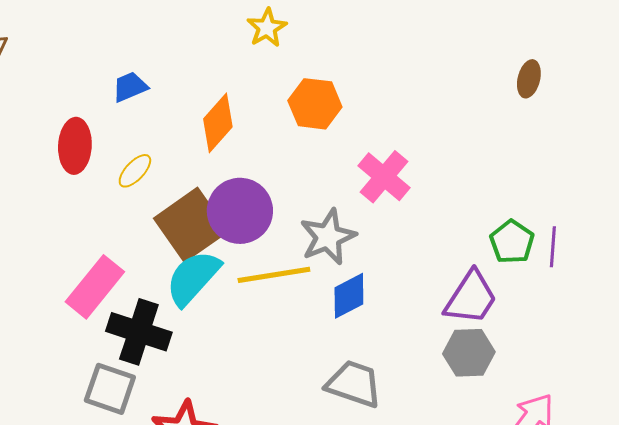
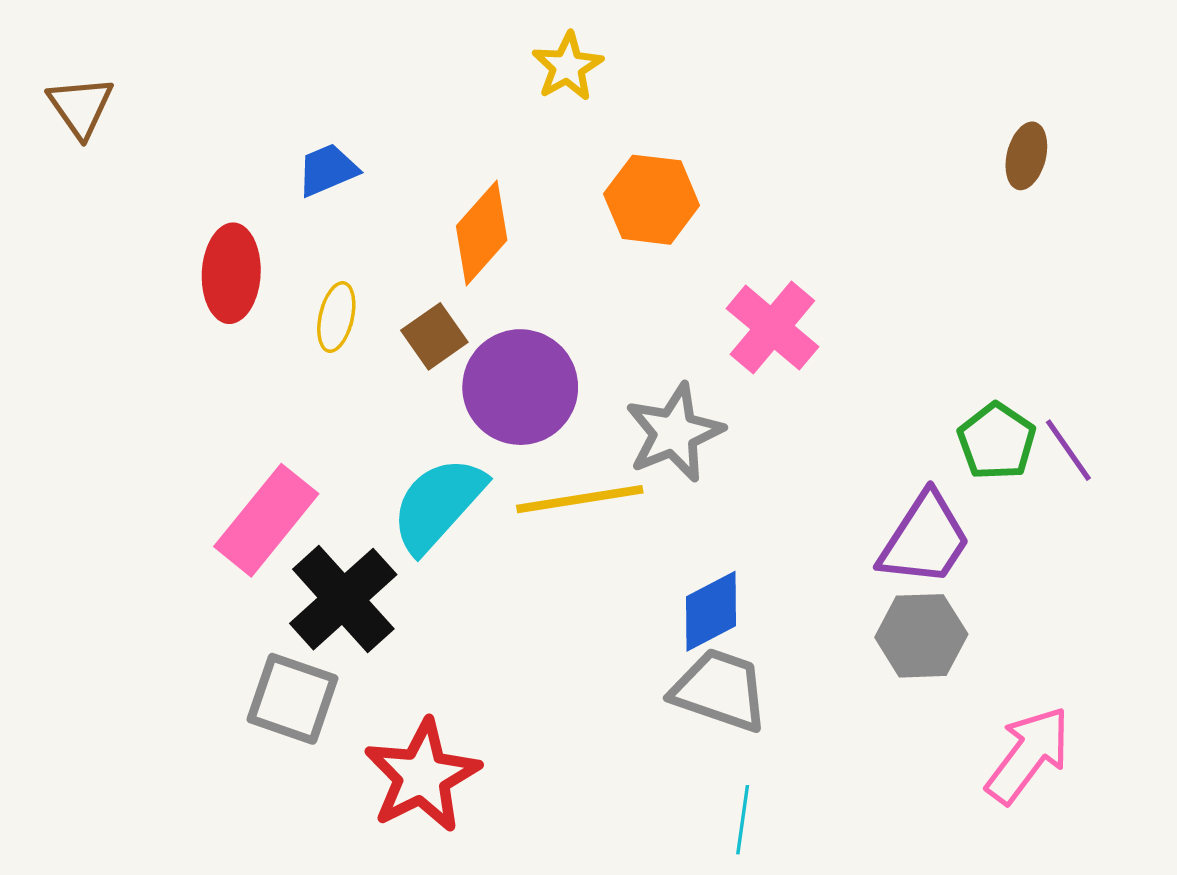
yellow ellipse: (135, 171) -> (336, 317), turned -30
brown square: (191, 225) -> (434, 336), moved, size x0.5
purple line: (553, 247) -> (1068, 450), turned -39
blue diamond: (349, 296) -> (711, 611), moved
black cross: (139, 332) -> (343, 599), turned 30

